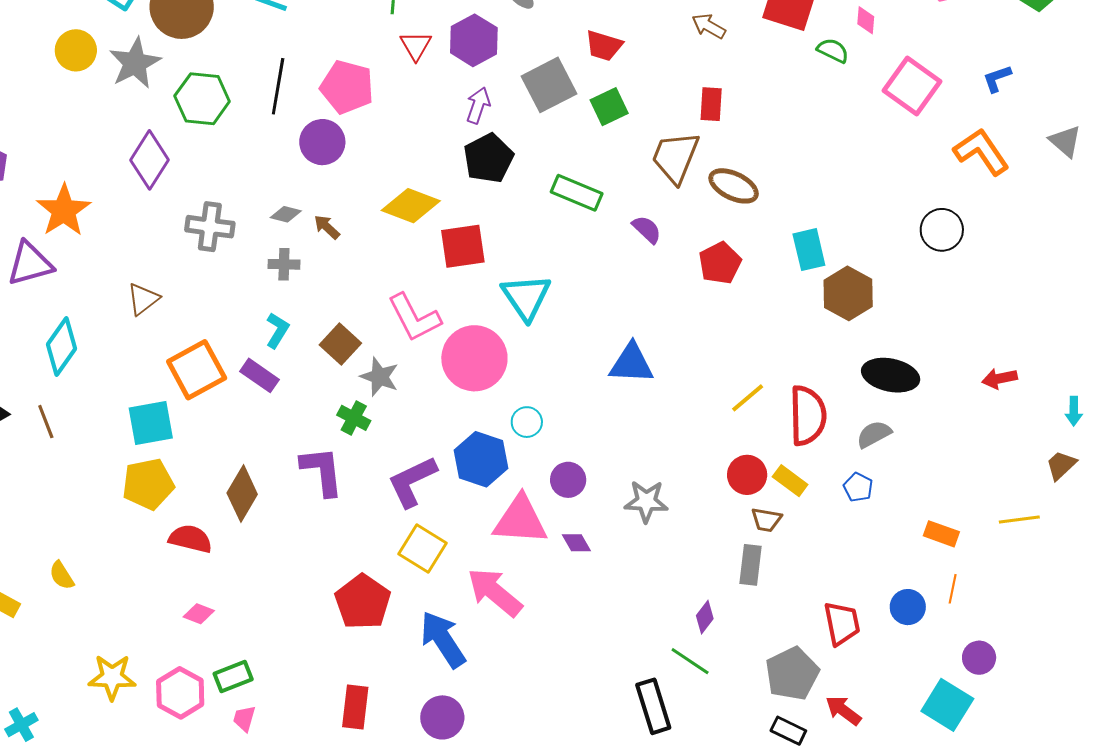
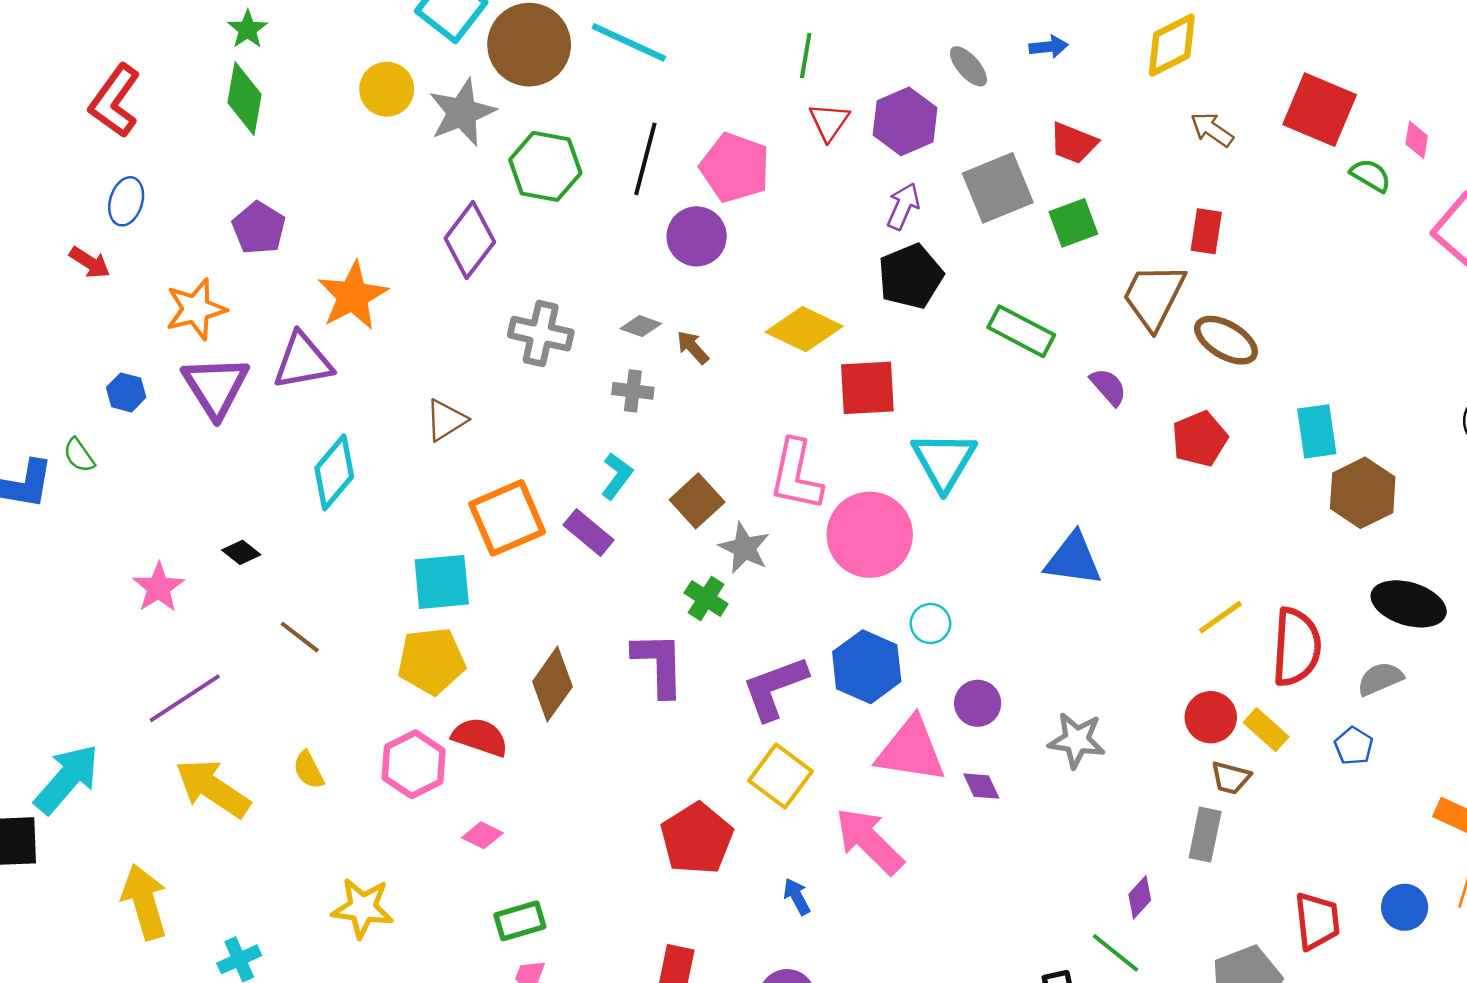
pink L-shape: (414, 318) -> (796, 475), turned 34
brown line: (46, 422) -> (300, 637), moved, turned -36
blue arrow: (443, 639) -> (797, 897), size x0.5
pink hexagon: (180, 693) -> (414, 764), moved

